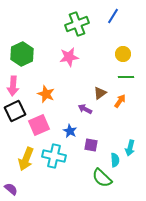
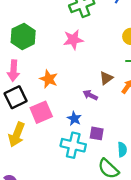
cyan cross: (54, 156) -> (73, 145), moved
yellow arrow: (26, 159) -> (17, 135), moved

